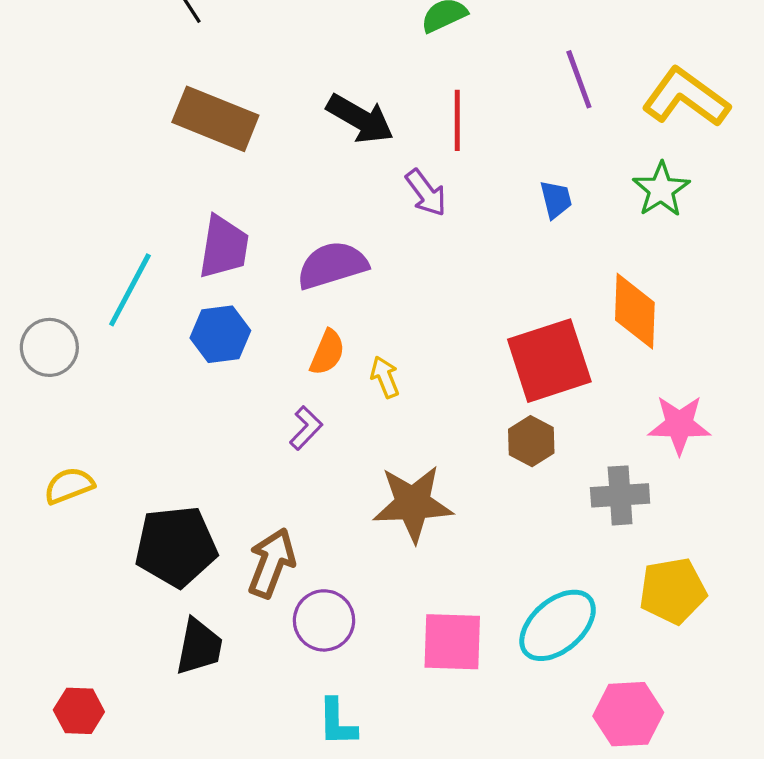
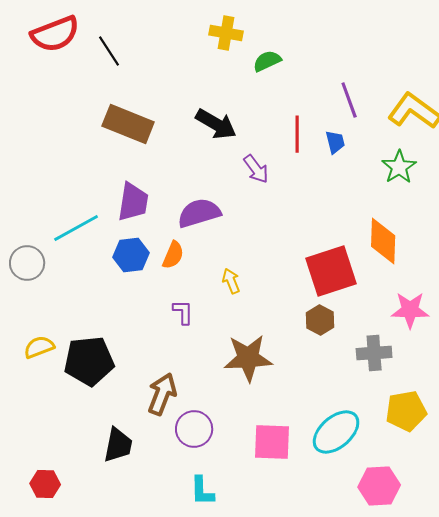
red line: (457, 120) -> (297, 134), moved
blue trapezoid: (556, 199) -> (335, 142), moved
cyan line: (130, 290) -> (76, 228), turned 33
orange semicircle: (327, 352) -> (173, 255), moved
purple L-shape: (306, 428) -> (183, 312), turned -44
black pentagon: (176, 546) -> (89, 361), moved

